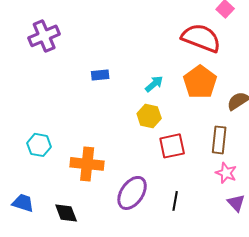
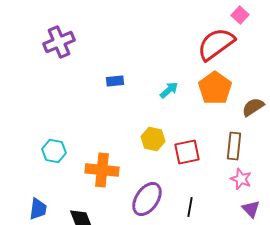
red semicircle: (201, 38) -> (216, 44), turned -57
yellow hexagon: (149, 116) -> (153, 139), moved
blue trapezoid: (23, 203) -> (38, 209), turned 80

